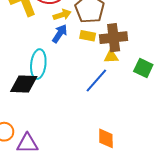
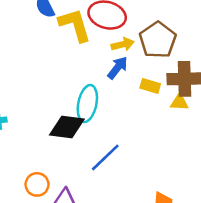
yellow rectangle: (88, 36) -> (150, 86), moved
blue line: (96, 80) -> (105, 157), moved

